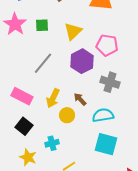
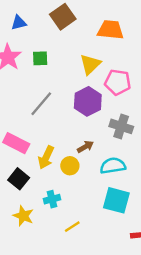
yellow triangle: (73, 31) -> (90, 64), moved
yellow arrow: (53, 98) -> (46, 157), moved
brown arrow: (80, 99) -> (85, 147), turned 104

